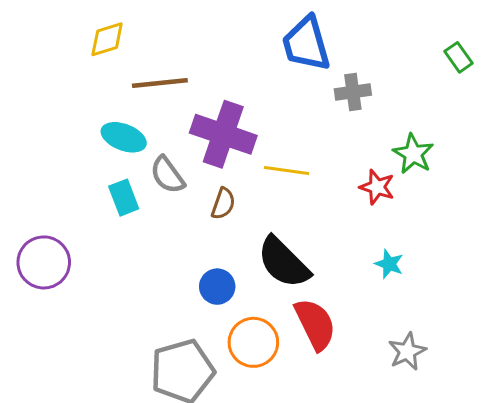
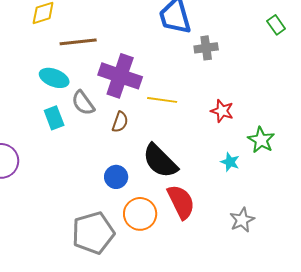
green star: (413, 154) -> (261, 140), moved

